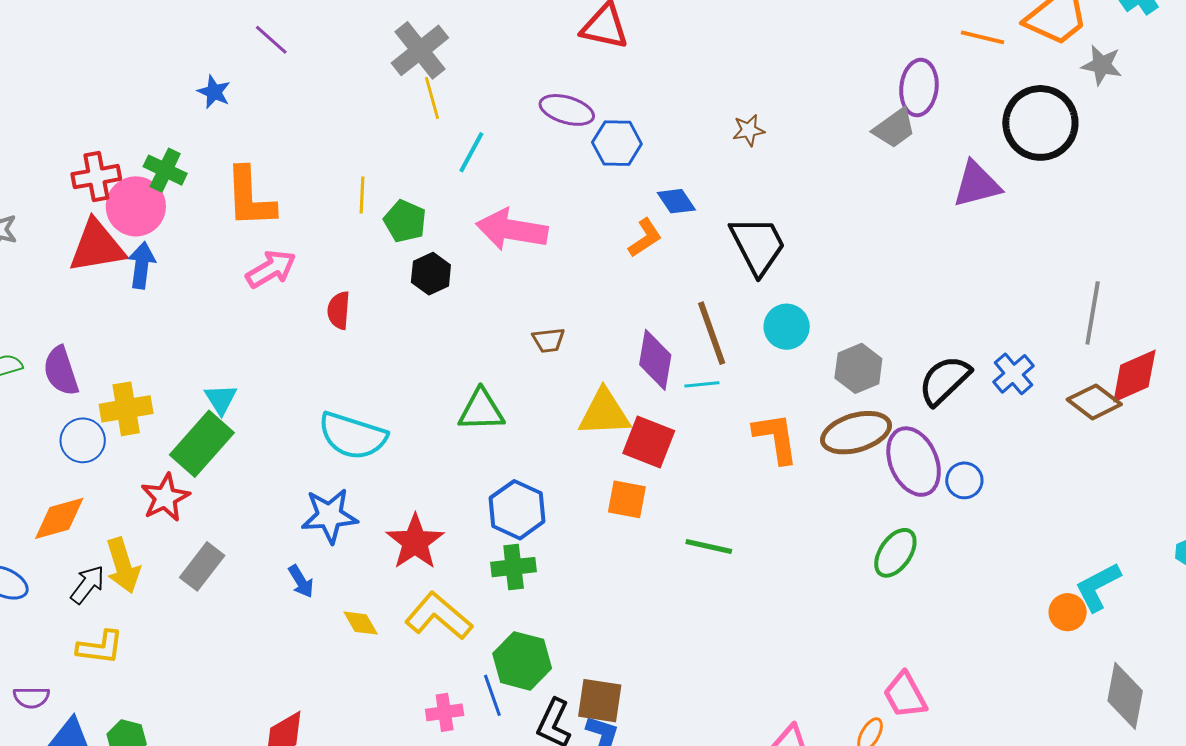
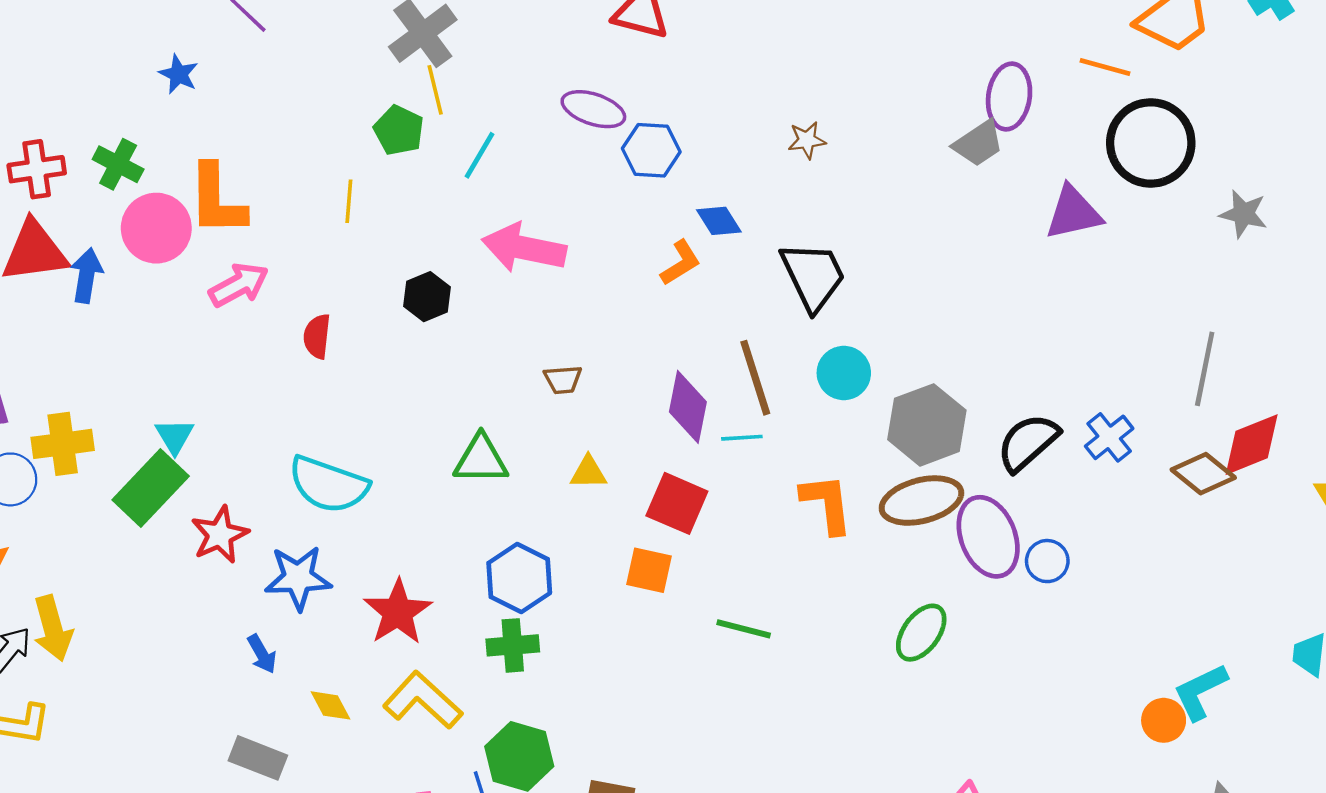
orange line: (983, 37) -> (1105, 67), moved
gray star: (1102, 65) -> (1243, 214), moved
pink circle: (136, 206) -> (156, 228), moved
green pentagon: (405, 221) -> (399, 130), moved
gray hexagon: (858, 368) -> (927, 425), size x1.4
yellow triangle: (604, 413) -> (588, 472), moved, size x0.6
red star: (165, 498) -> (220, 535), moved
green ellipse: (895, 553) -> (921, 633), moved
gray rectangle: (202, 566) -> (258, 758), moved, turned 72

